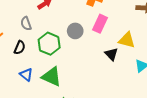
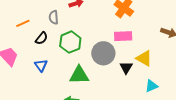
pink rectangle: (100, 24) -> (123, 36), turned 48
gray circle: (75, 31) -> (103, 53), moved, size x1.5
green triangle: (52, 77) -> (79, 75), moved, turned -40

